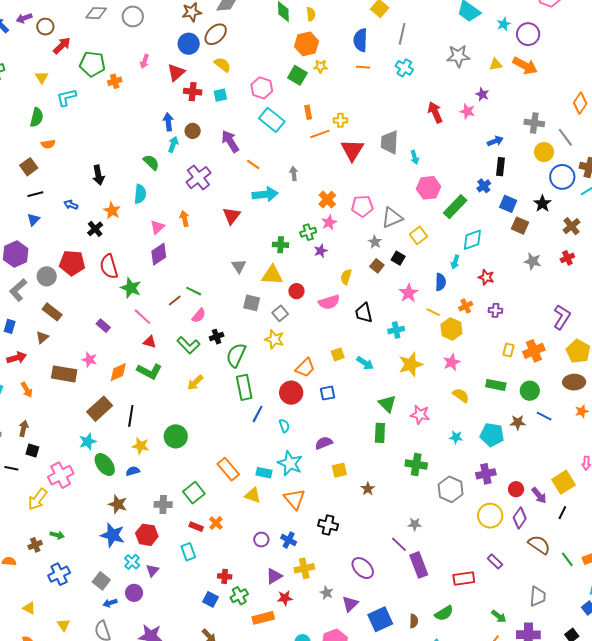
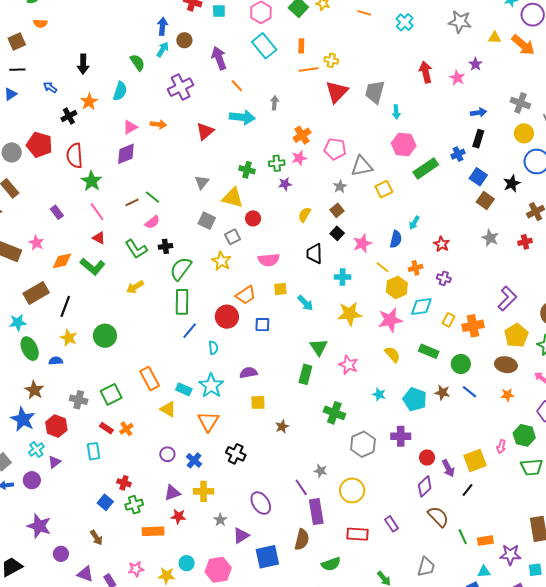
orange arrow: (185, 219) -> (158, 124), turned 98
cyan diamond: (472, 240) -> (421, 307), moved
black square: (398, 258) -> (337, 233), moved
pink semicircle: (329, 302) -> (269, 260), moved
pink star: (452, 362) -> (390, 320), size x1.4
yellow circle: (490, 516) -> (352, 490), moved
brown semicircle: (414, 621) -> (302, 540), moved, size x1.5

